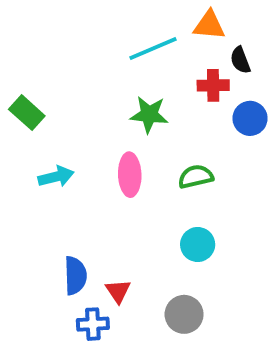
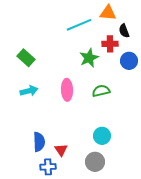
green rectangle: (27, 113) -> (26, 58), moved
green star: (149, 114) -> (89, 58), moved, turned -30
cyan circle: (198, 244) -> (102, 136), moved

